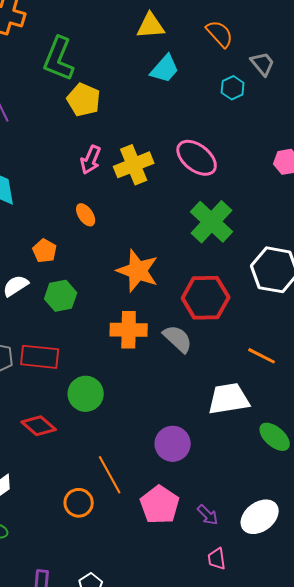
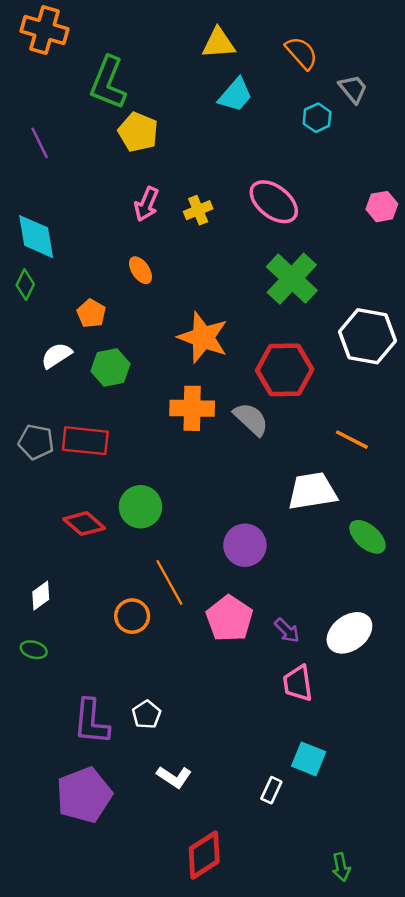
yellow cross: (134, 165) -> (198, 210), size x0.6
green circle: (86, 394) -> (141, 507), moved
pink trapezoid: (217, 559) -> (298, 683), size x1.4

